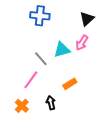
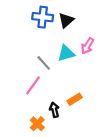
black triangle: (87, 19) -> (66, 20), moved
orange rectangle: (70, 84) -> (75, 99), moved
orange cross: (22, 106) -> (37, 124), moved

